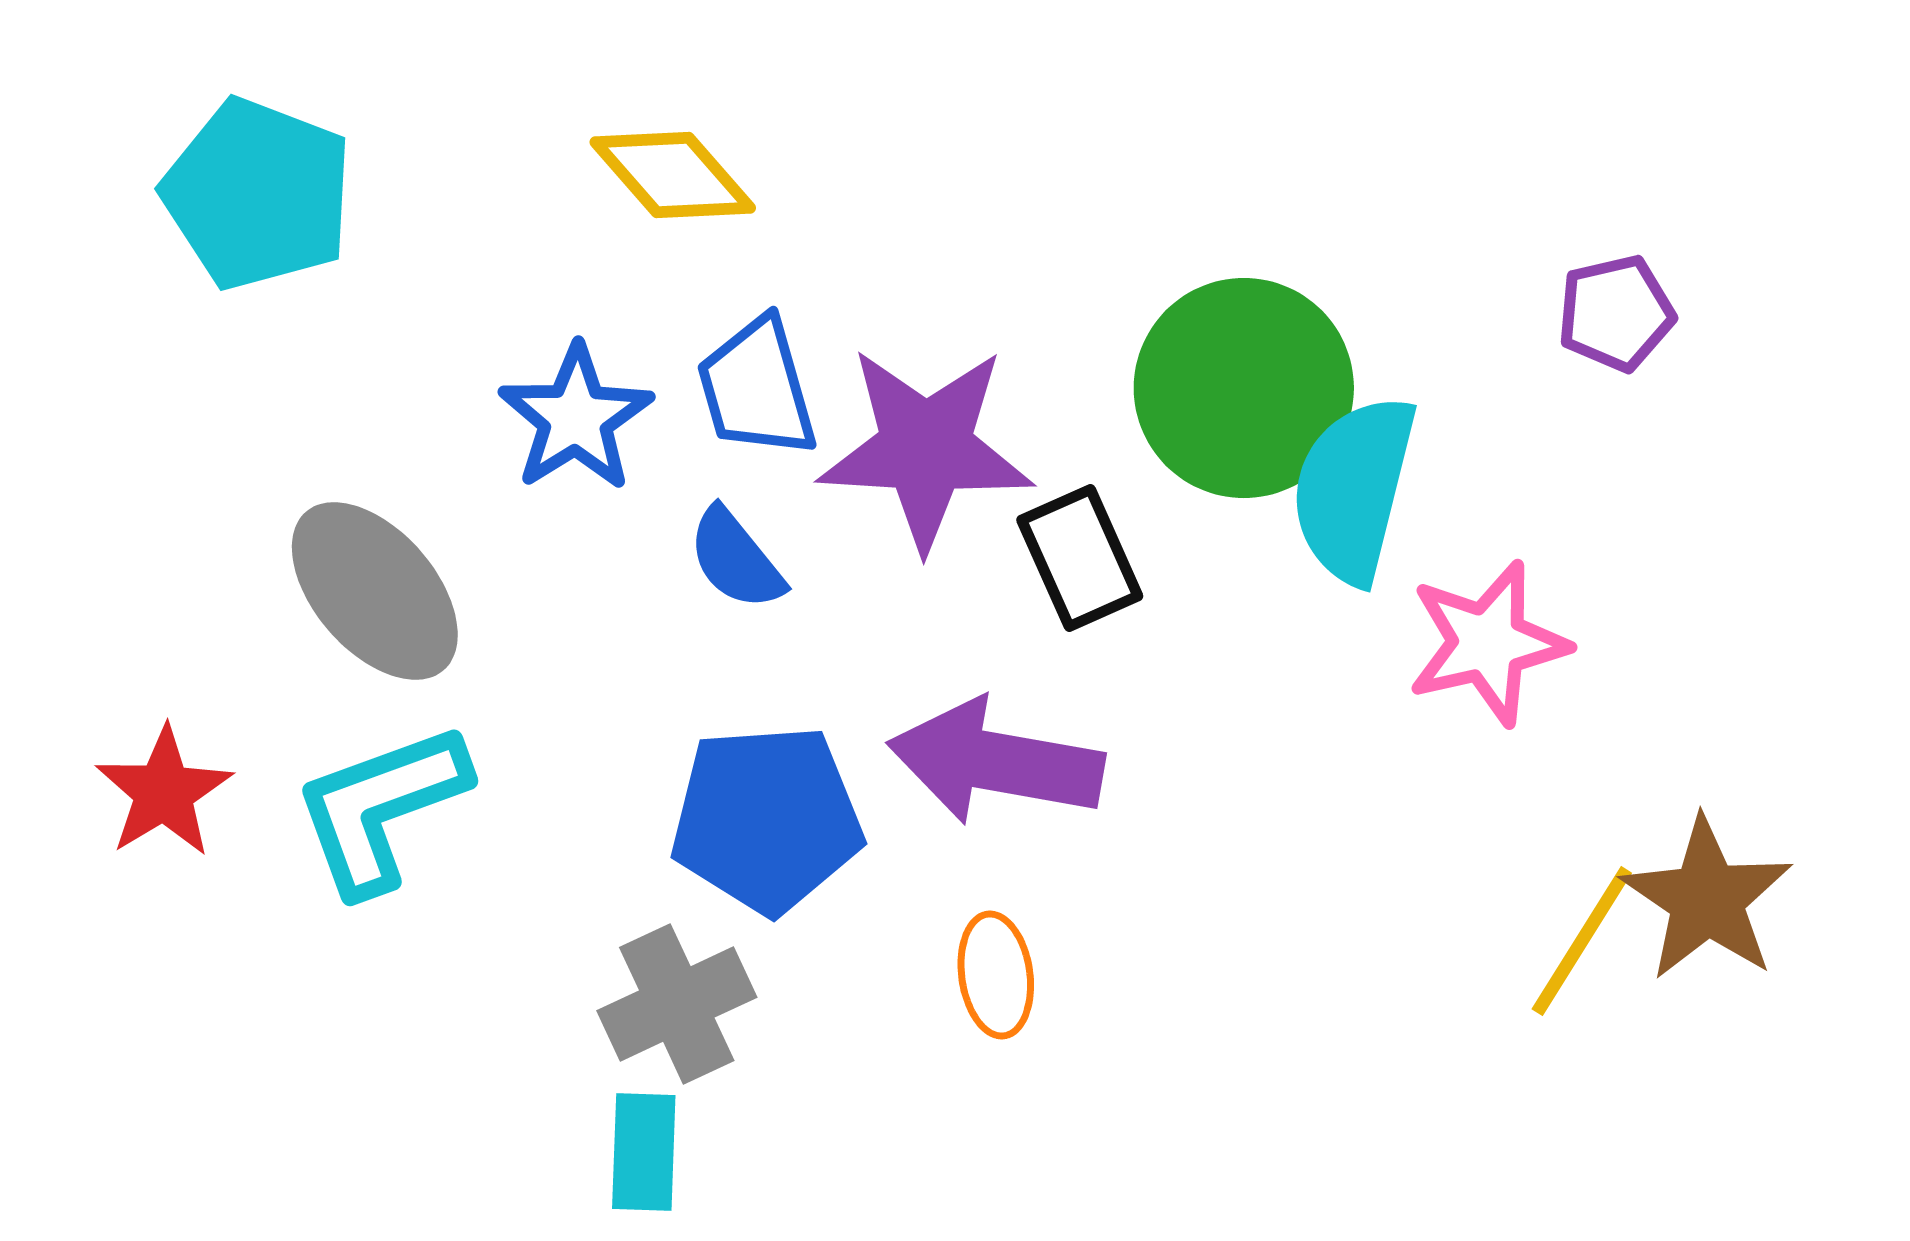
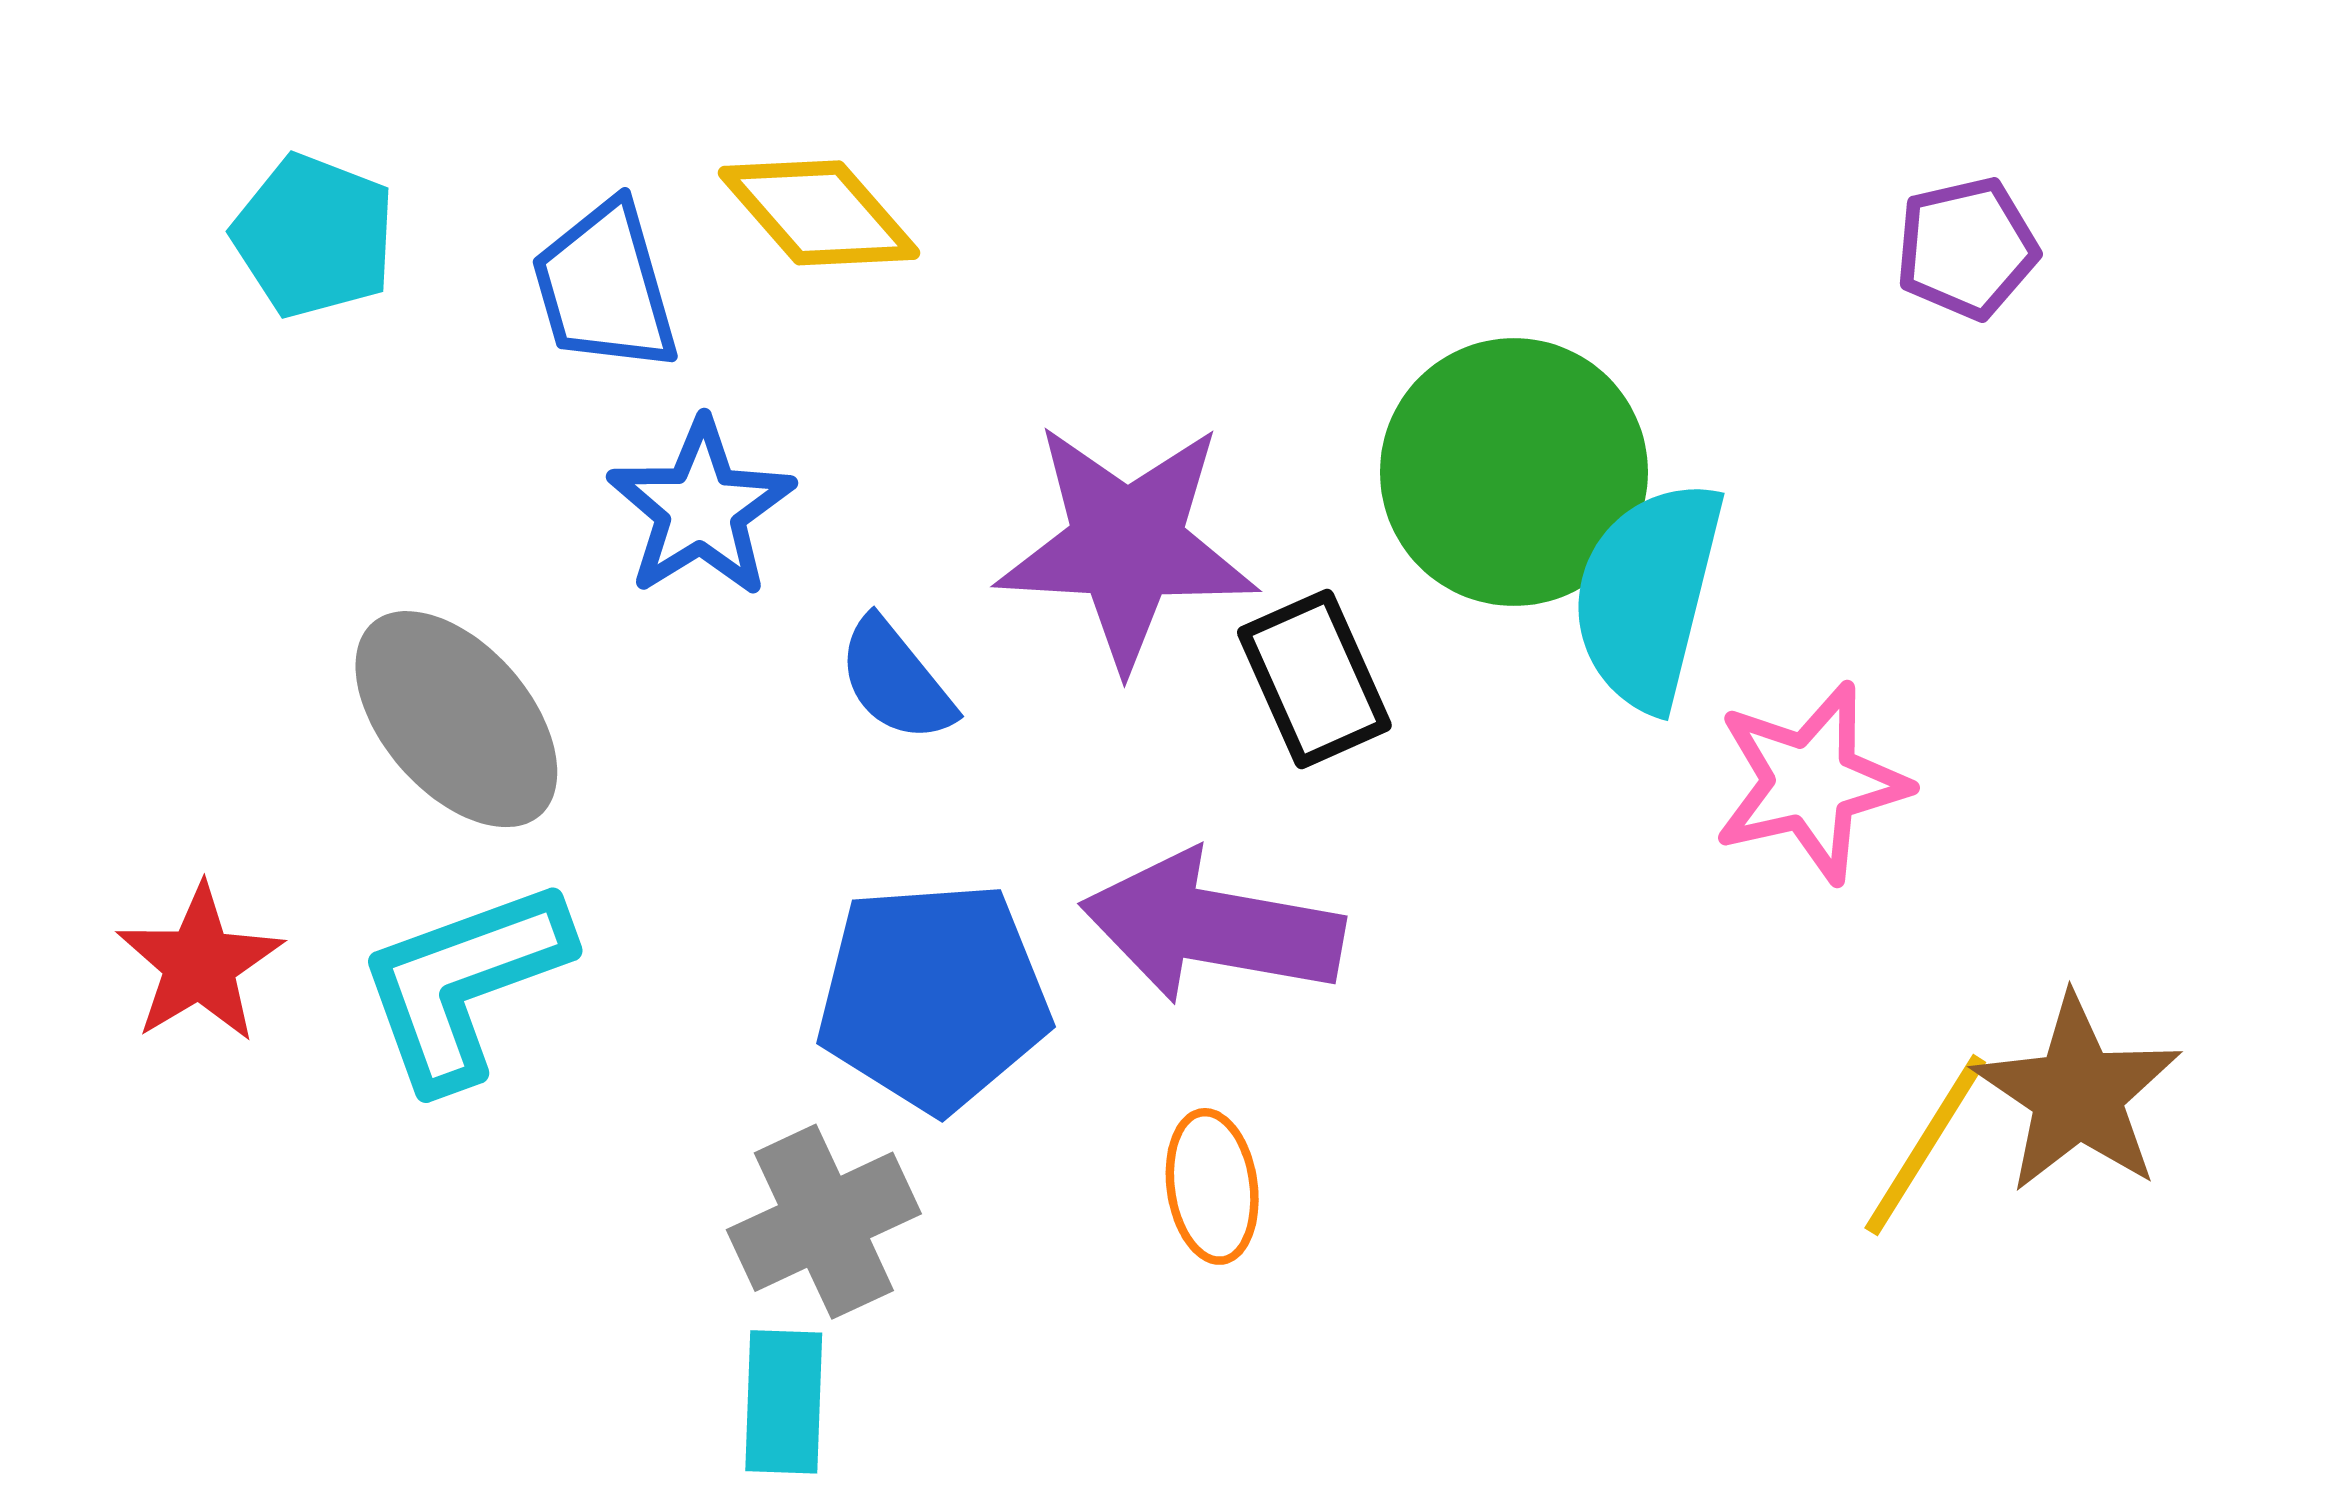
cyan pentagon: (258, 194) -> (314, 236), size x0.7
purple pentagon: (1616, 313) -> (1967, 248), moved
blue trapezoid: (757, 388) -> (605, 287), moved

